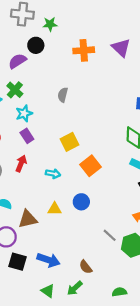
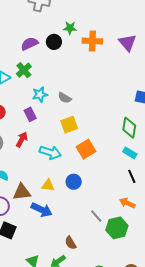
green star: (50, 24) -> (70, 28), moved
black circle: (36, 45) -> (54, 42), moved
gray semicircle: (63, 95) -> (65, 98), moved, turned -80
cyan star: (24, 113) -> (40, 95), moved
cyan arrow: (53, 174) -> (50, 152), size x1.5
blue arrow: (48, 260) -> (42, 210), moved

